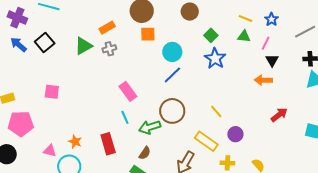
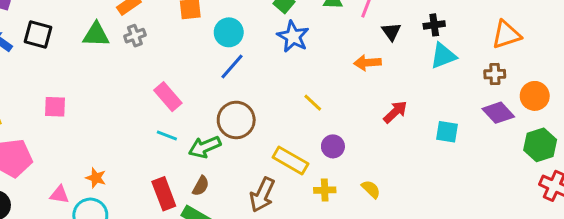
black square: (45, 42) -> (38, 35), turned -30
green triangle: (83, 46) -> (96, 35), turned 36
black triangle: (272, 60) -> (391, 32), moved
yellow line: (216, 112) -> (313, 103), moved
cyan line: (125, 117) -> (167, 135), turned -40
red rectangle: (108, 144) -> (164, 194), moved

